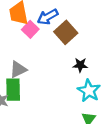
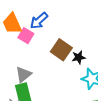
brown square: (66, 32) -> (61, 50), moved

